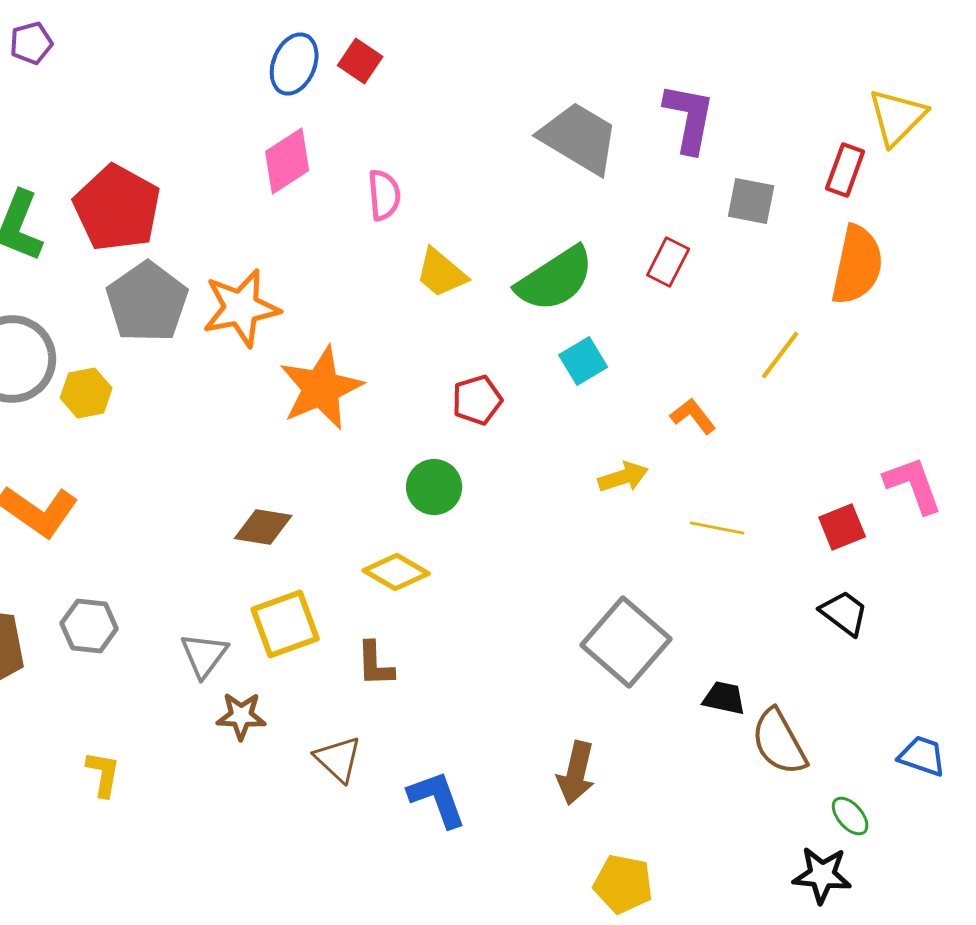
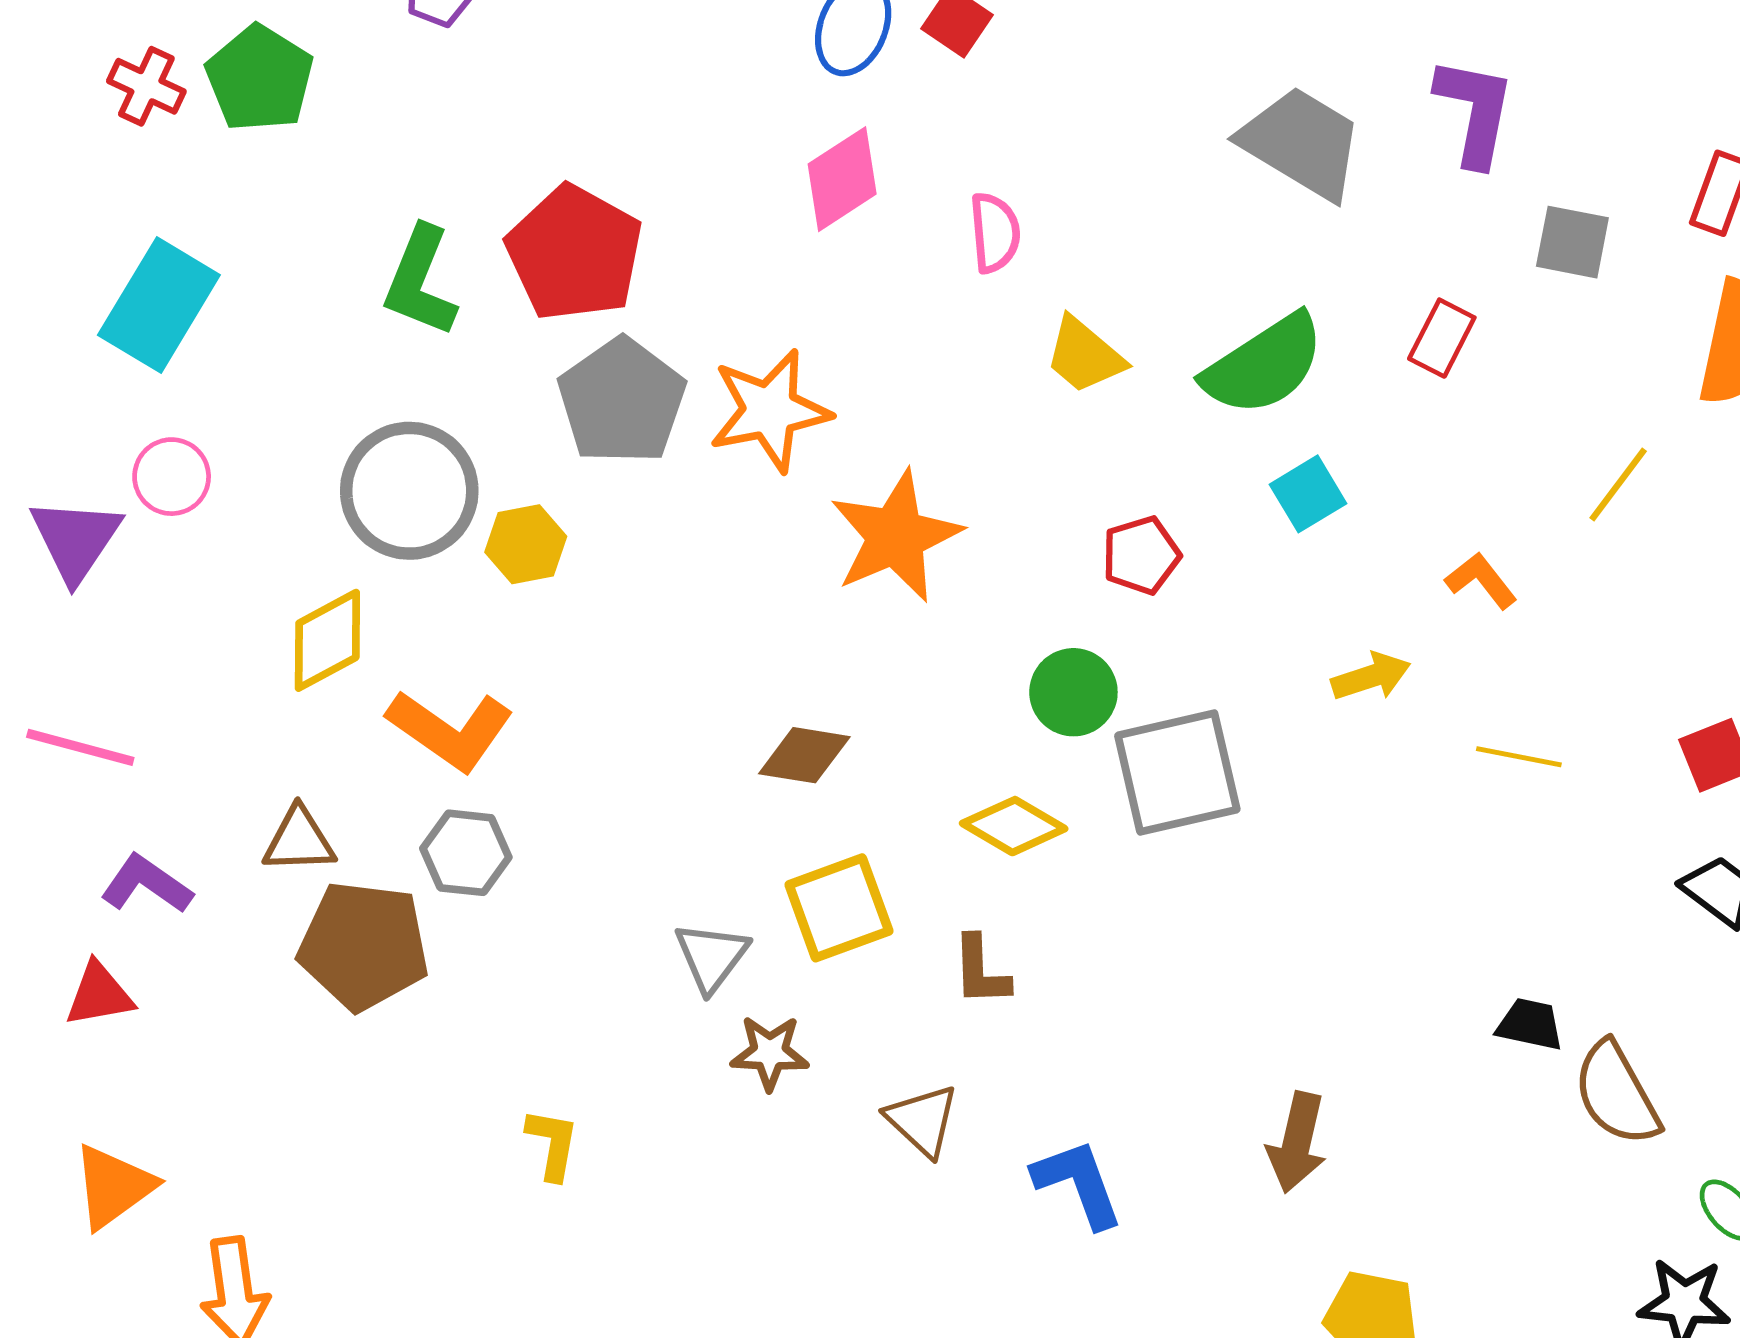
gray hexagon: (89, 626) -> (466, 853), moved
gray square: (626, 642) -> (1177, 773), moved, turned 36

